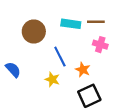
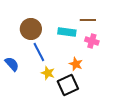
cyan rectangle: (71, 24) -> (67, 32), moved
blue line: (60, 57) -> (39, 52), moved
black square: (89, 96) -> (68, 85), moved

